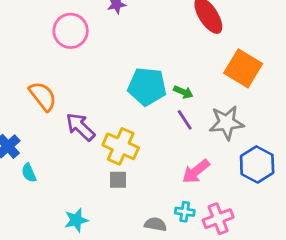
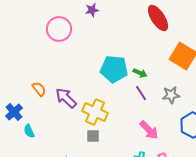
orange semicircle: (43, 96) -> (39, 89), moved, size x0.7
gray star: (226, 123) -> (171, 95), size x0.7
pink arrow: (196, 171) -> (149, 130), turned -95

